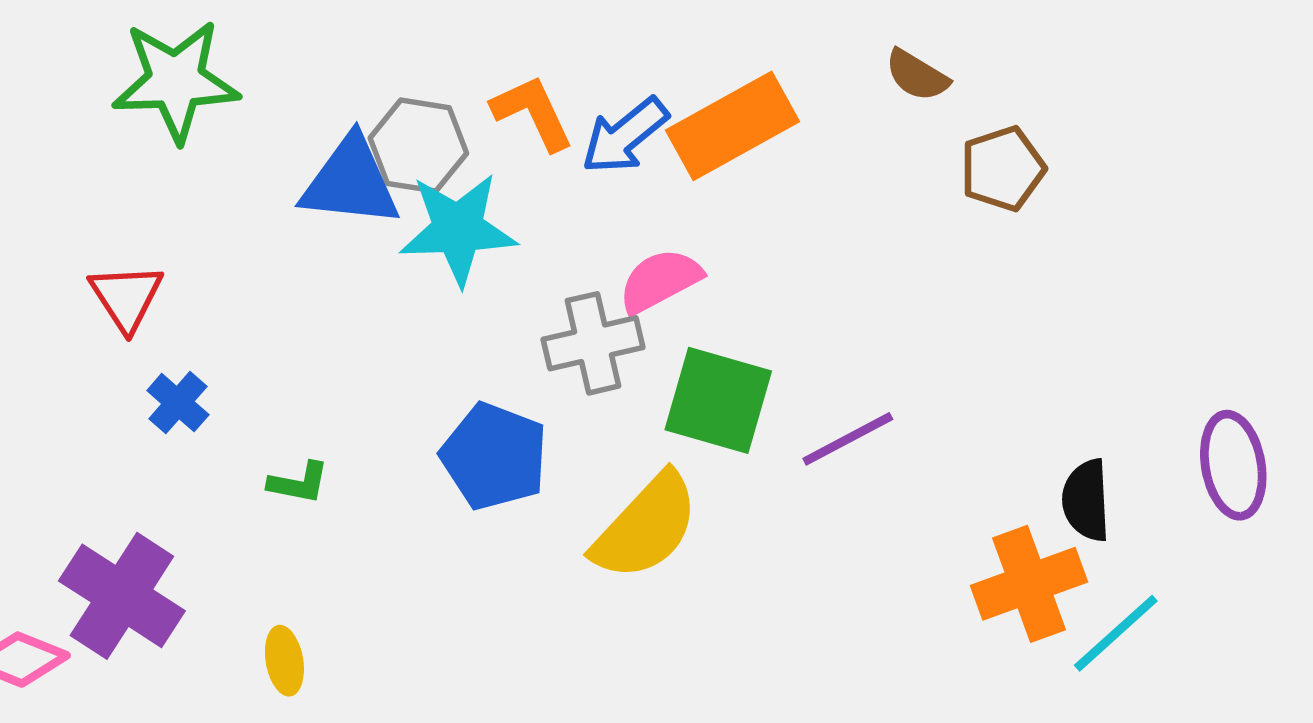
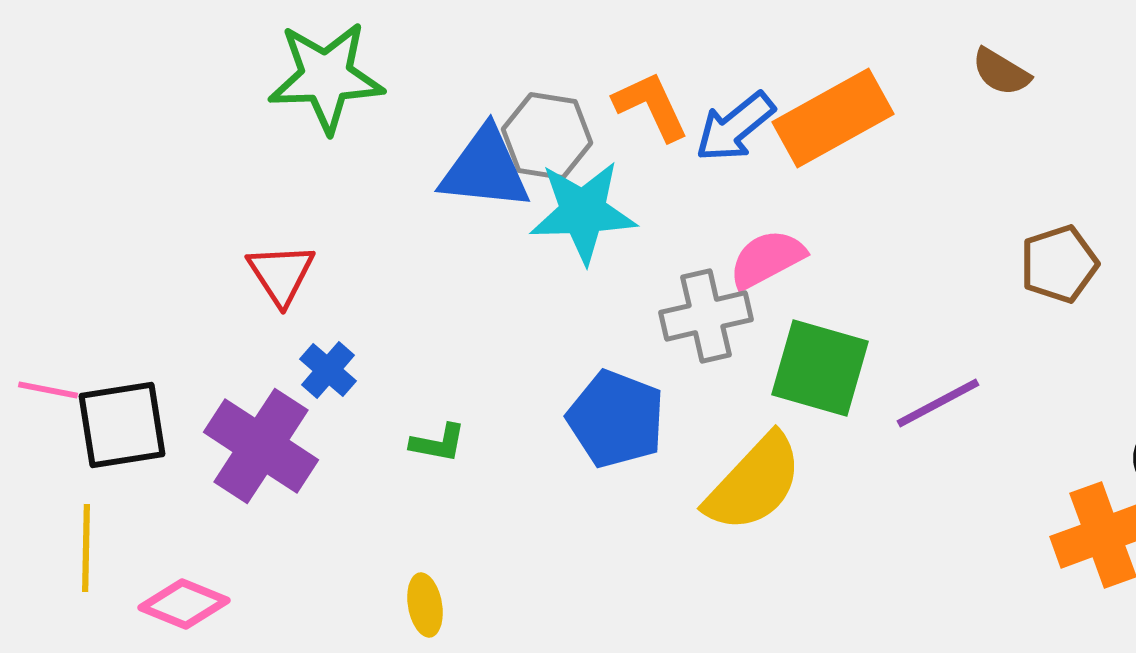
brown pentagon: (1003, 169) -> (1059, 264), moved
purple cross: (122, 596) -> (261, 446), moved

